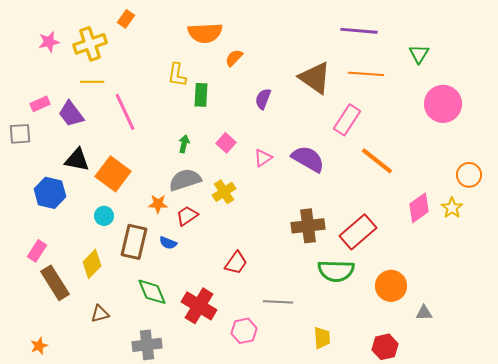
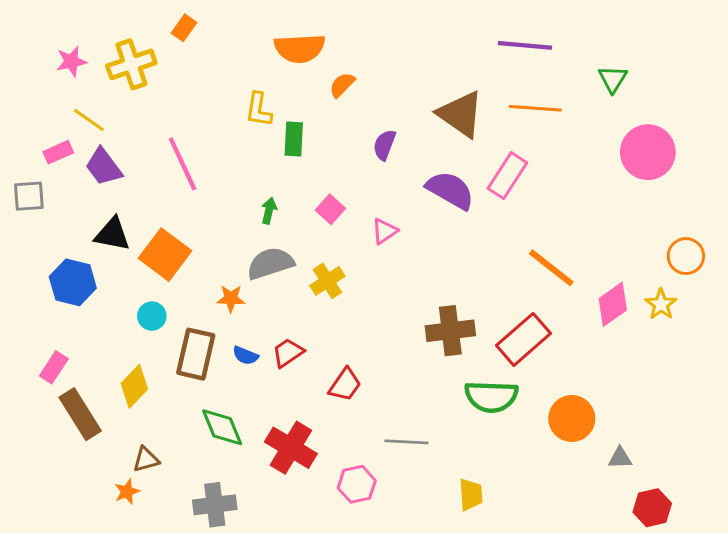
yellow line: (92, 82) -> (89, 120), moved, turned 35
purple semicircle: (308, 159) -> (450, 190), moved
orange line: (377, 161) -> (551, 268), moved
red trapezoid: (187, 216) -> (288, 353), moved
orange star: (39, 346) -> (127, 492), moved
red hexagon: (385, 347) -> (652, 508), moved

